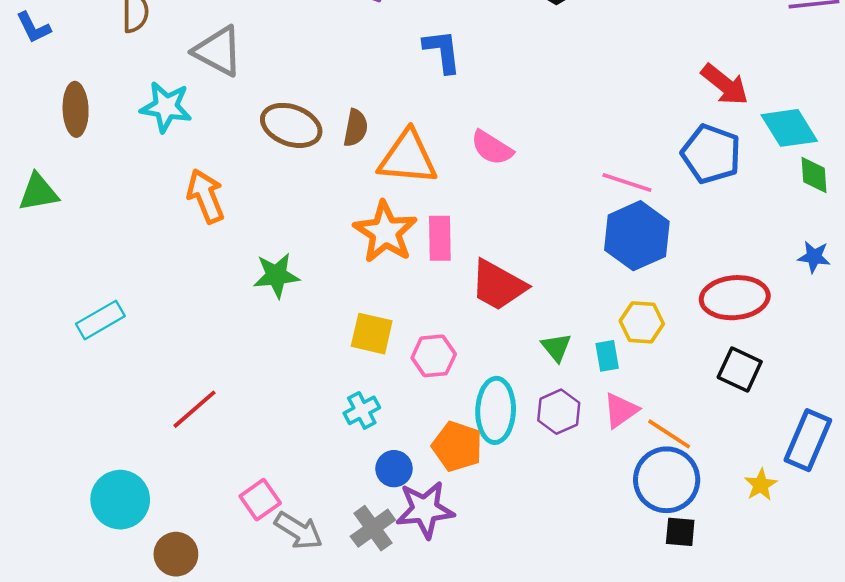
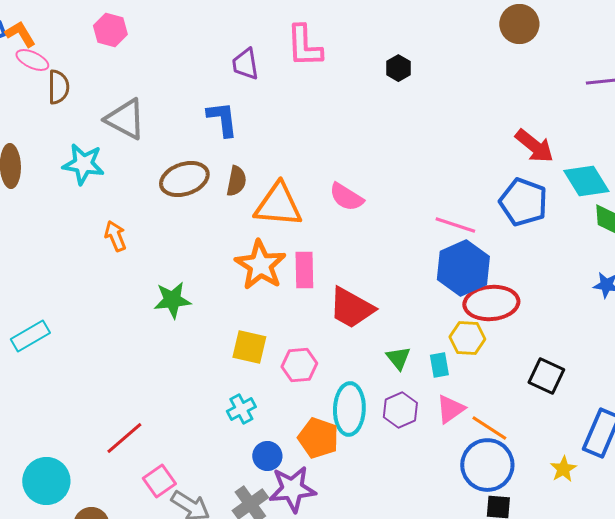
blue L-shape: (442, 51) -> (222, 119), moved
brown ellipse: (291, 125) -> (184, 179), turned -39
orange arrow: (206, 196) -> (115, 236), size x0.7
red ellipse: (735, 298) -> (491, 303), moved
red line: (195, 409) -> (124, 438), moved

